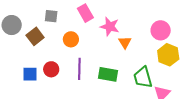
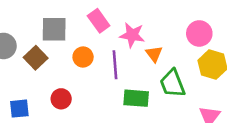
gray square: (51, 16) -> (54, 29), size x1.5
purple line: (79, 69) -> (115, 65), moved
blue square: (30, 74) -> (19, 109), moved
green trapezoid: (143, 77) -> (172, 83), moved

